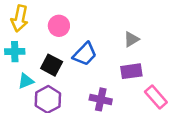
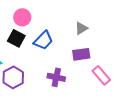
black square: (52, 65) -> (16, 38), moved

